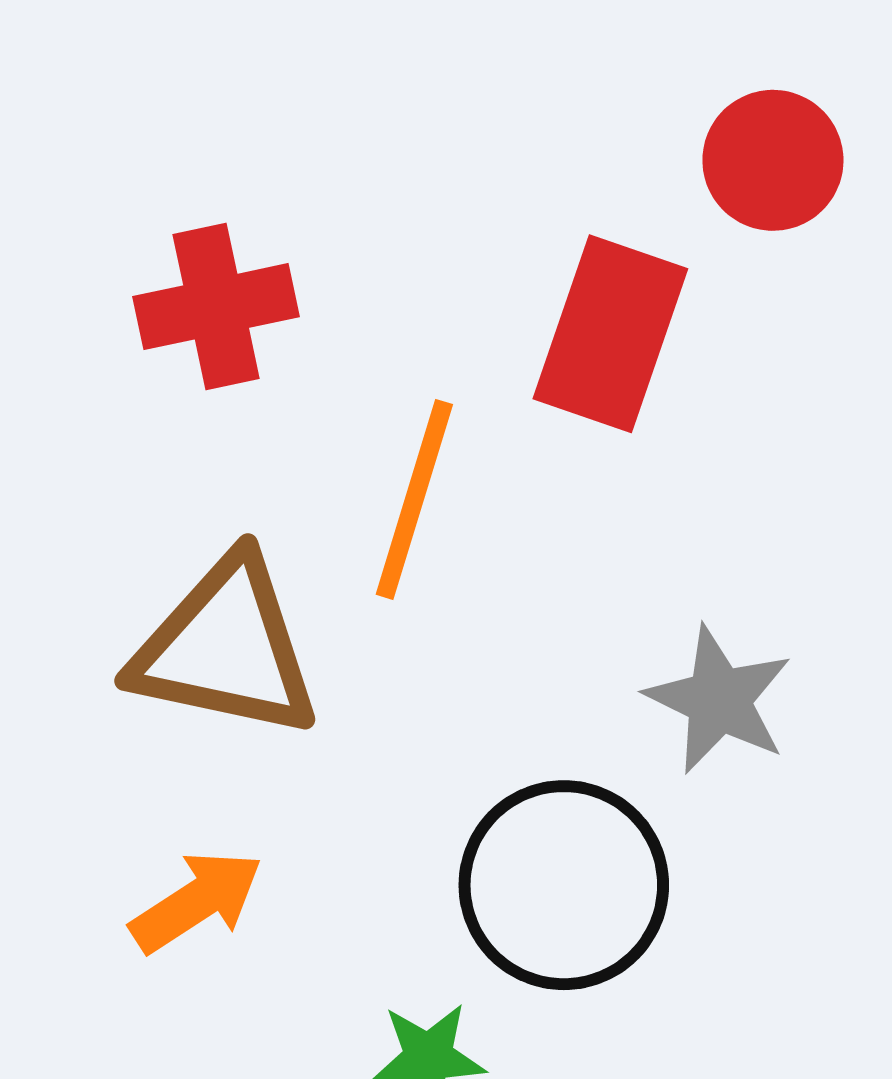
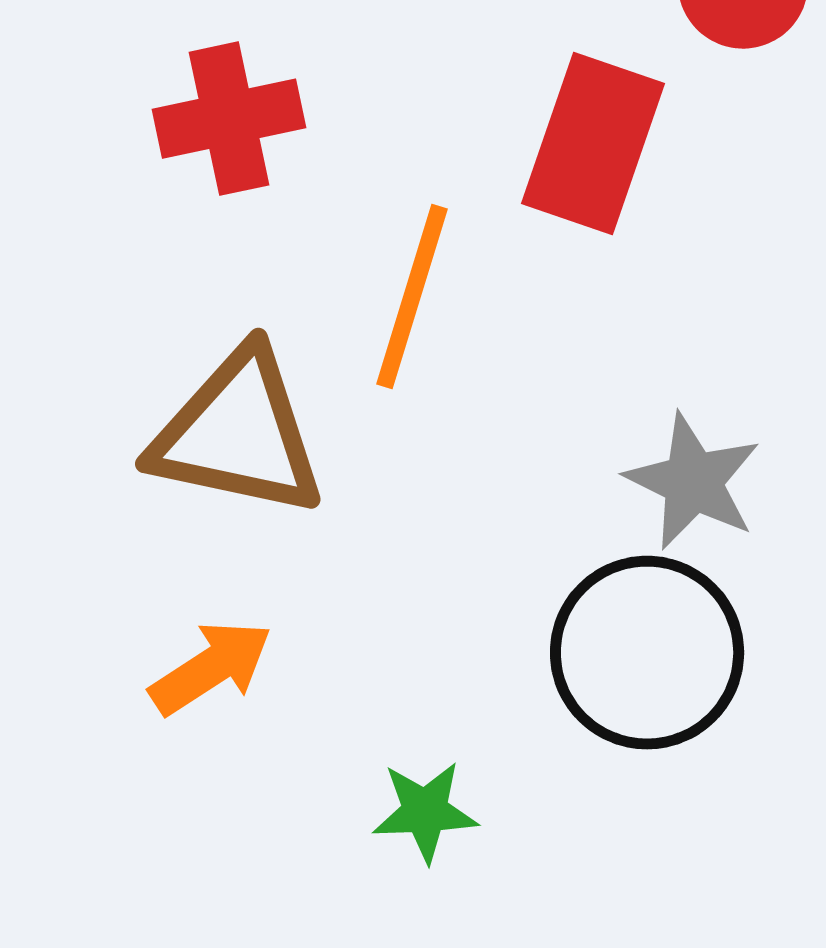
black circle: (564, 885) -> (647, 653), moved

